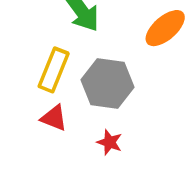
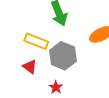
yellow rectangle: (54, 70) -> (36, 41), turned 75

